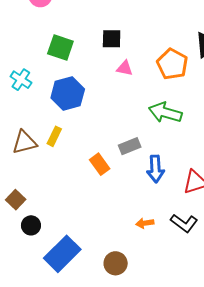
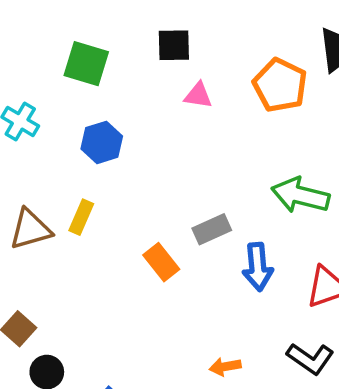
blue hexagon: (68, 93) -> (102, 142), size x0.7
green arrow: (165, 113) -> (300, 195), moved
orange arrow: (145, 223) -> (225, 367), moved

